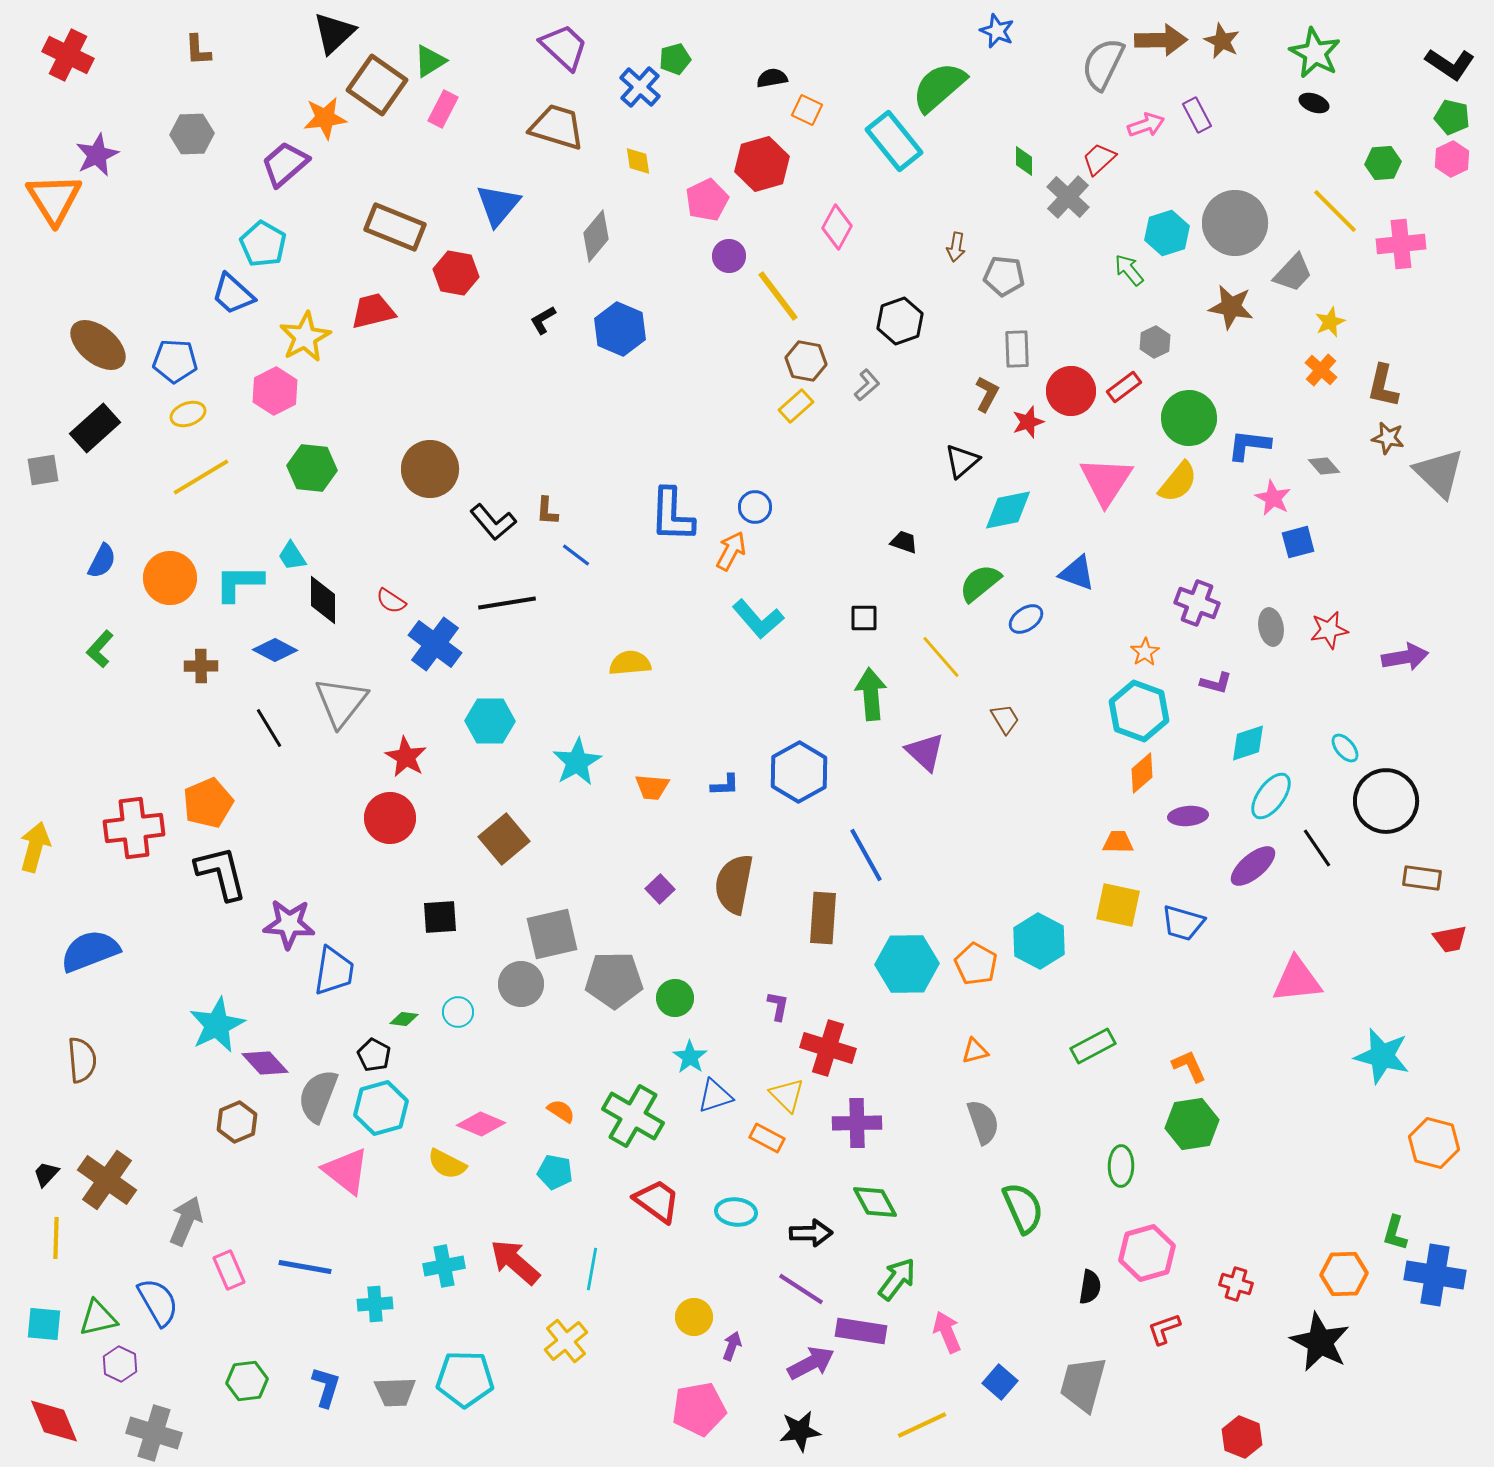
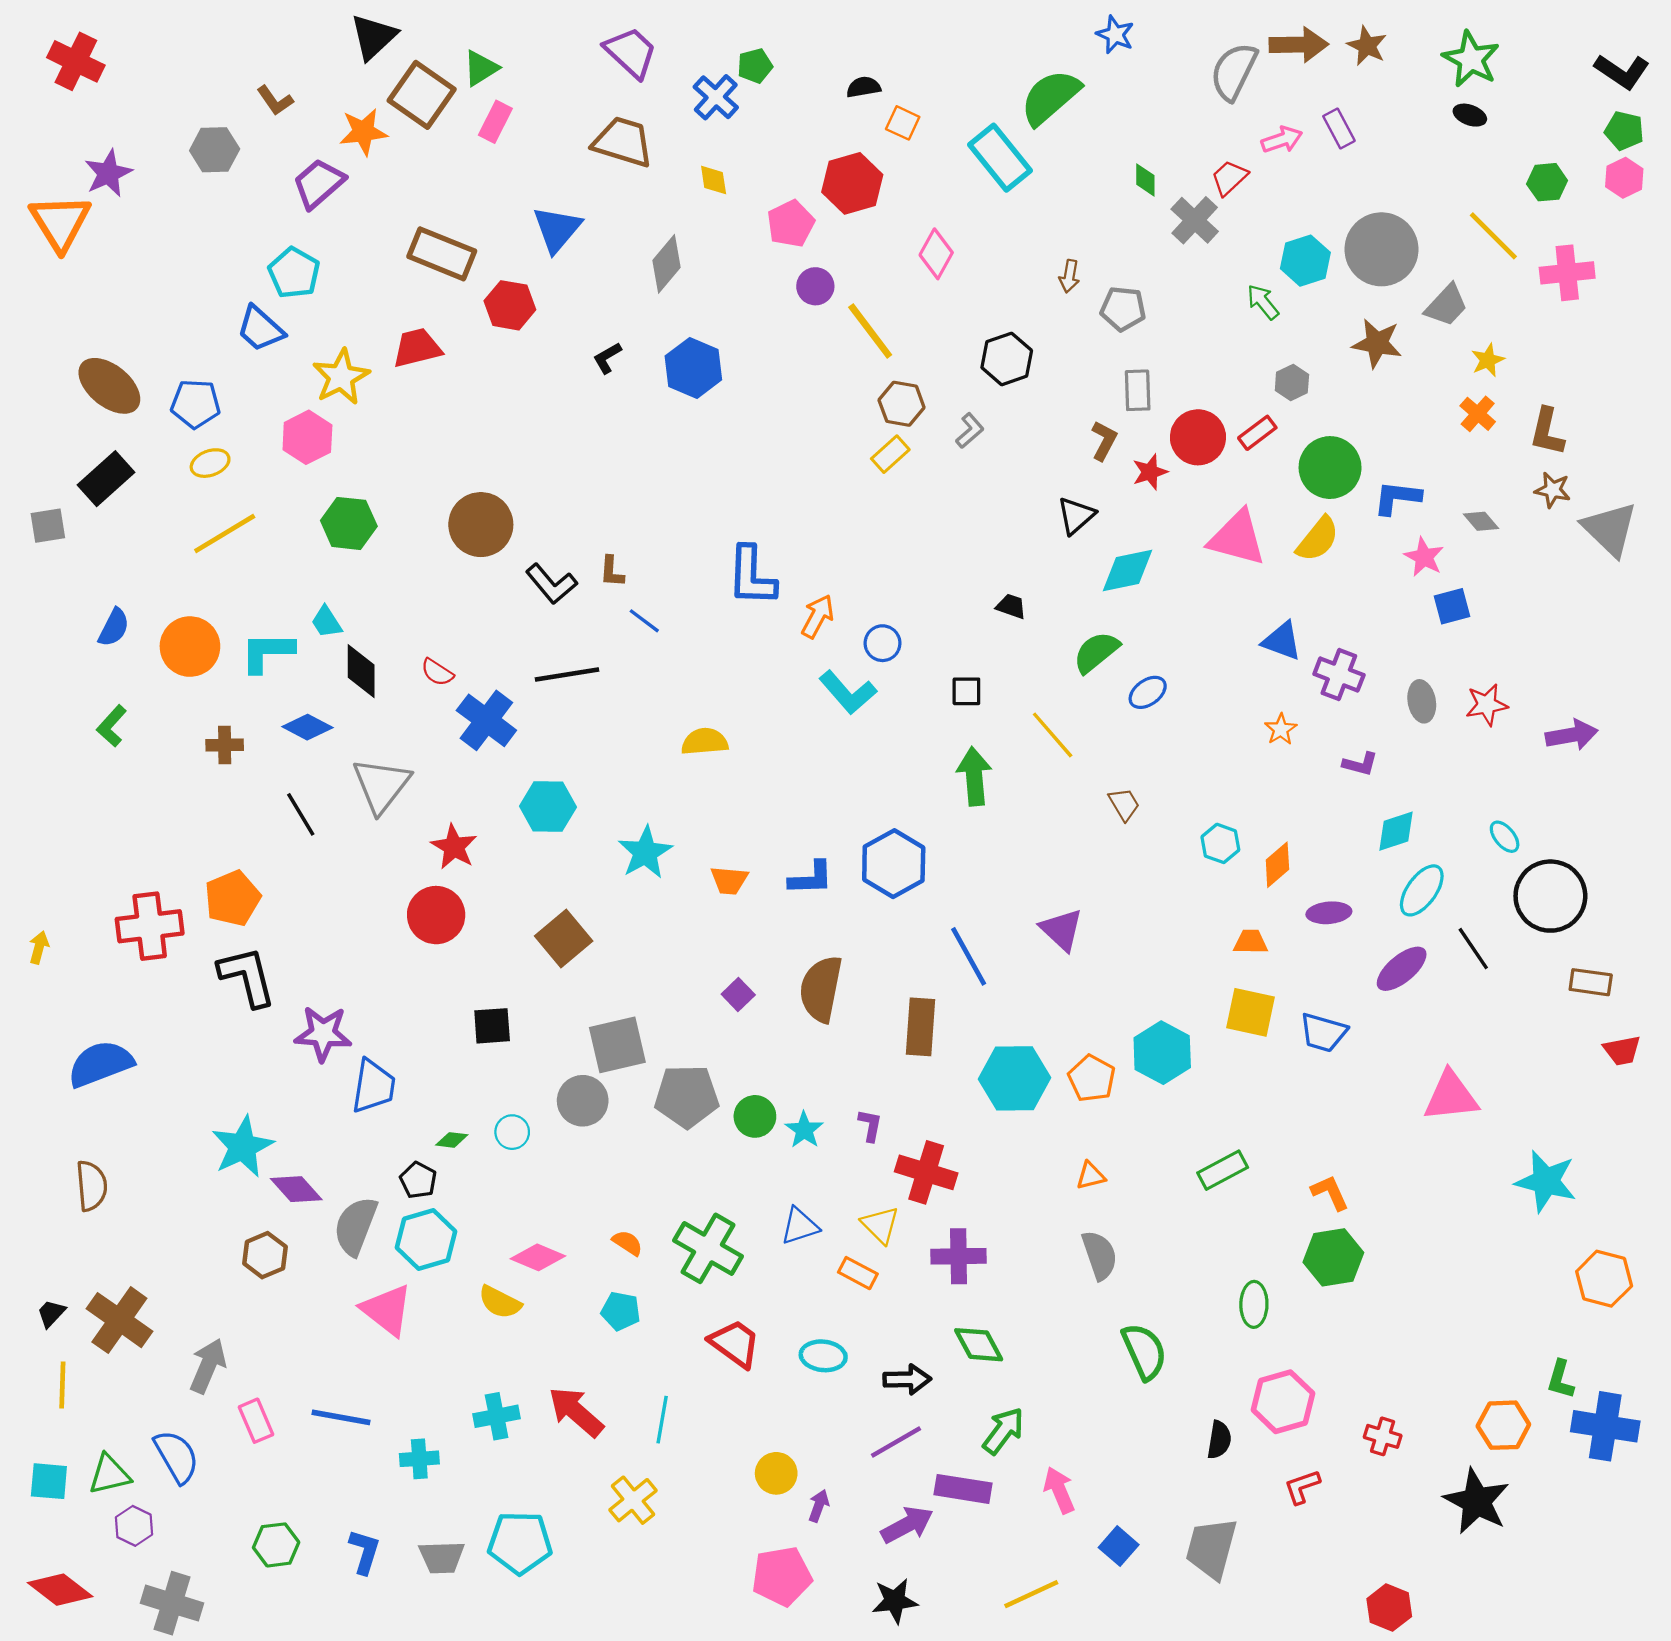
brown L-shape: (198, 50) -> (275, 101), moved, turned -32
pink triangle: (1106, 481) -> (1237, 538), turned -48
blue circle: (755, 507) -> (882, 643), moved
blue triangle: (1077, 573) -> (1282, 641), moved
cyan hexagon: (1139, 711) -> (1220, 843), moved, size x0.6
purple triangle: (925, 752) -> (1061, 930), moved
blue L-shape: (725, 785) -> (811, 878), size x1.4
yellow arrow: (35, 847) -> (39, 947), size x0.6
cyan star: (690, 1057) -> (804, 1130), moved
purple line: (801, 1289) -> (896, 1442), turned -63
red diamond: (54, 1421) -> (60, 1590), turned -30

